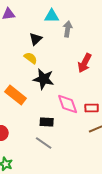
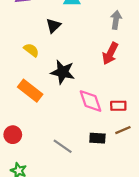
gray arrow: (68, 29) -> (116, 20), moved
yellow semicircle: (31, 58) -> (31, 50), moved
black rectangle: (47, 122) -> (97, 138), moved

